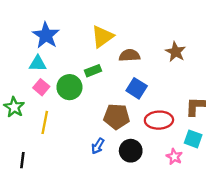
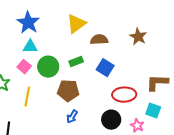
cyan triangle: (38, 64) -> (30, 47), moved
green rectangle: (93, 71) -> (76, 62), moved
brown pentagon: (117, 117) -> (68, 91), moved
black circle: (131, 151) -> (111, 120), moved

